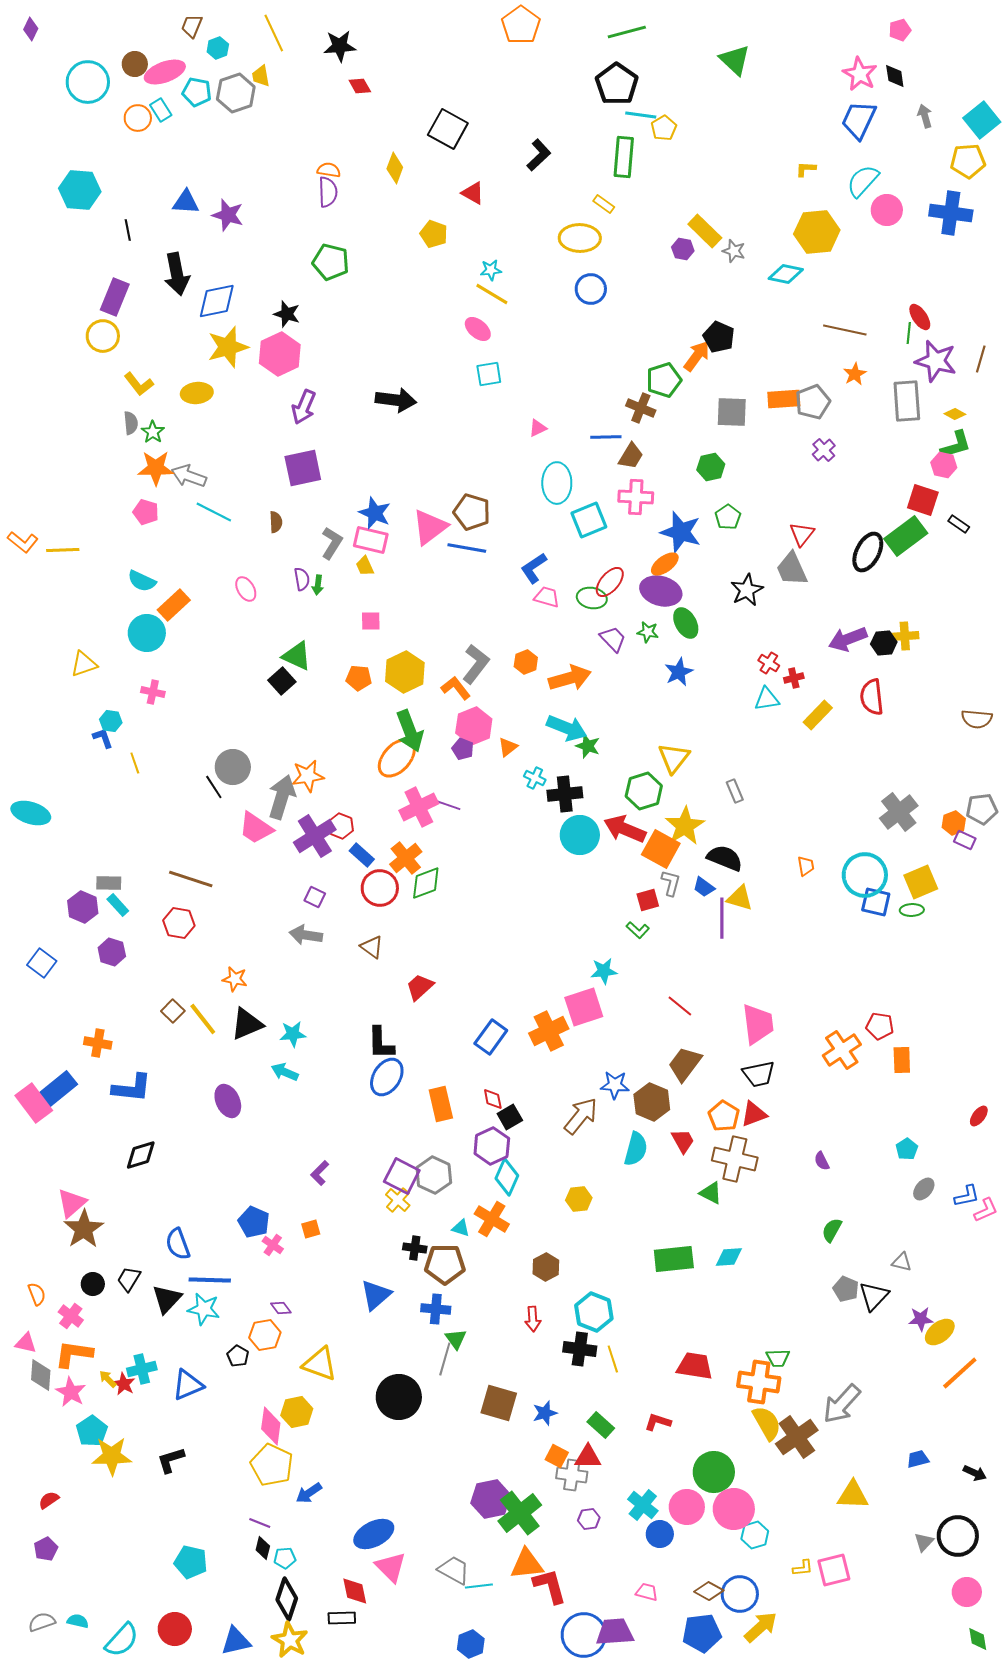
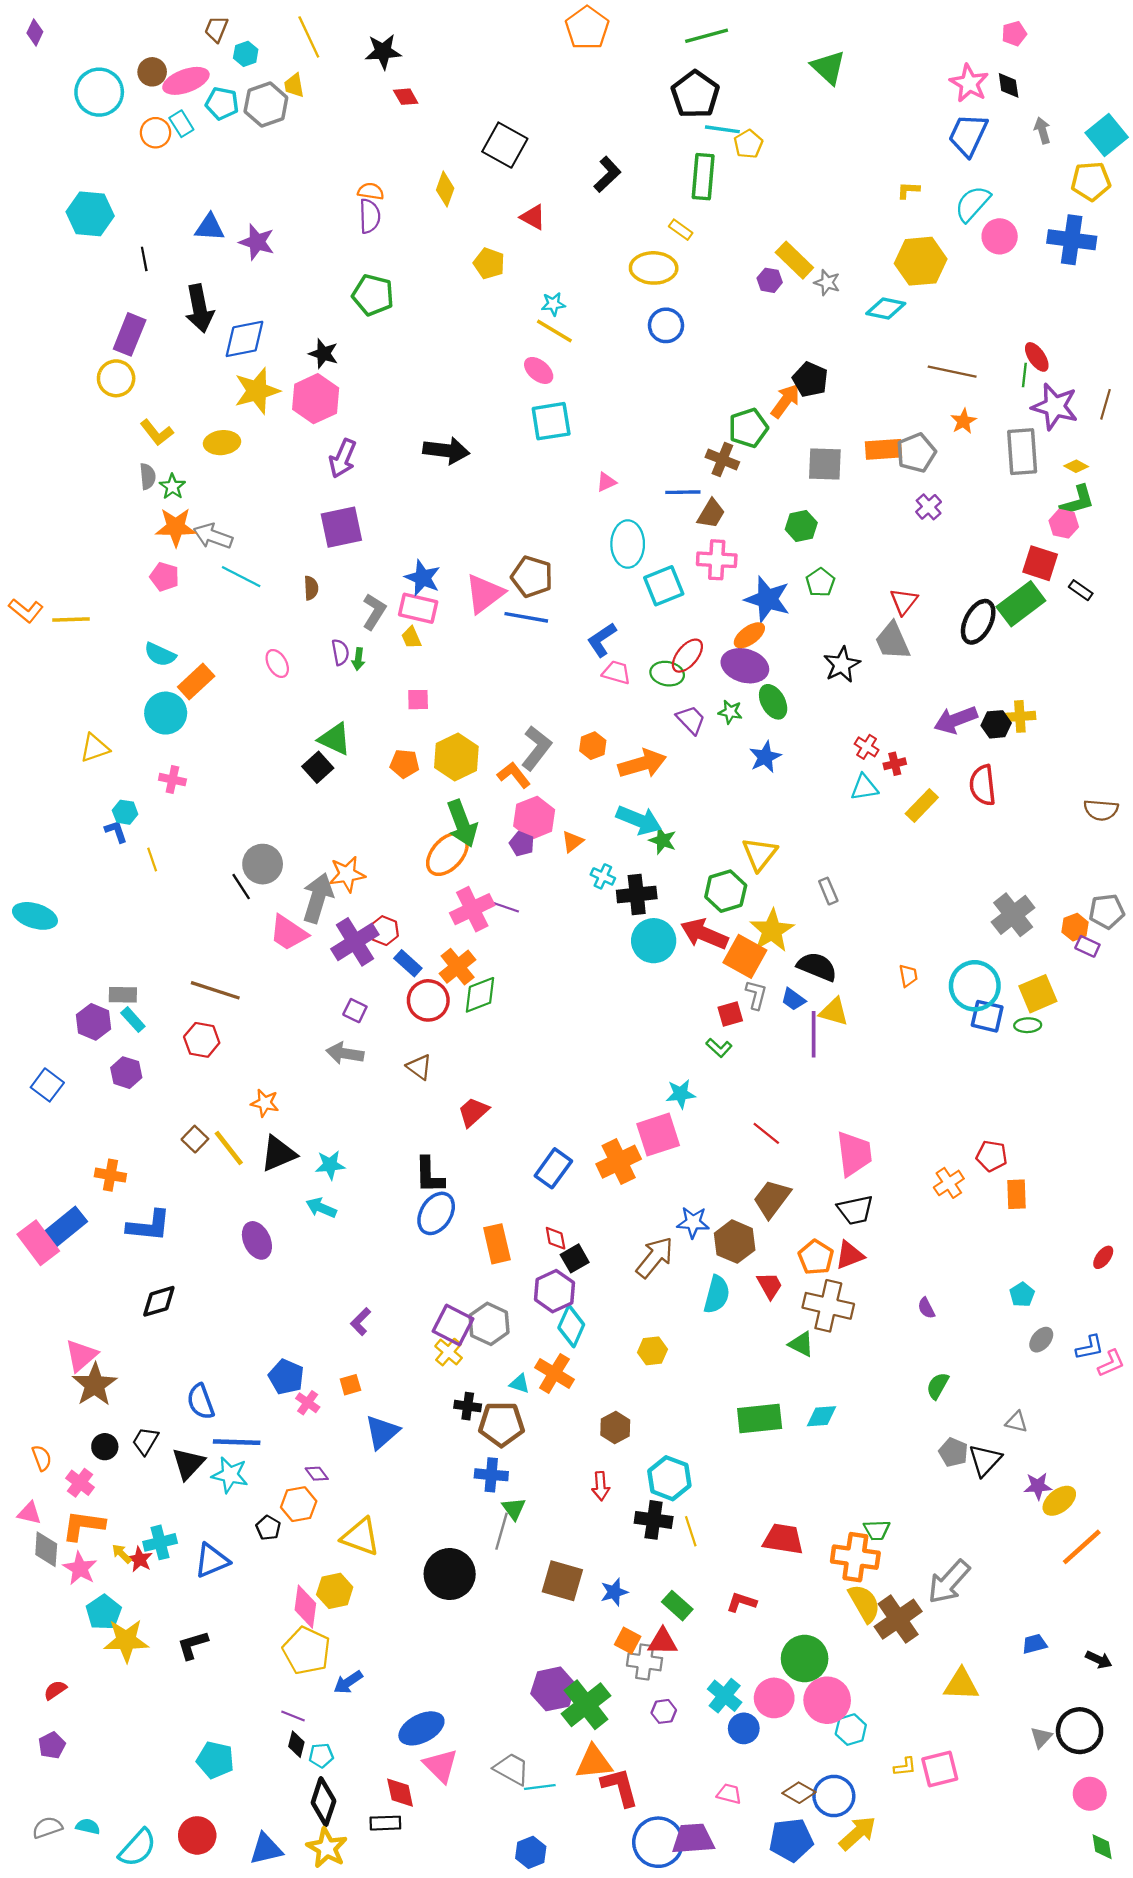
cyan square: (489, 374) -> (551, 421), size x1.4
orange cross: (842, 1050) -> (949, 1183), size x0.7
blue triangle: (376, 1295) -> (382, 1432), moved

